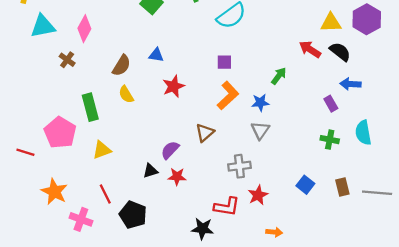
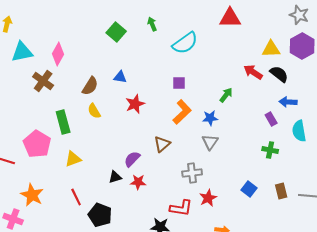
brown cross: (67, 60) -> (43, 81), size x1.5
cyan semicircle: (363, 133) -> (299, 131), moved
pink cross: (81, 219) -> (13, 219), moved

